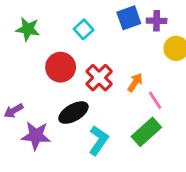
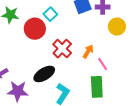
red circle: (61, 67) -> (35, 29), moved
green rectangle: (146, 132) -> (97, 87), turned -50

